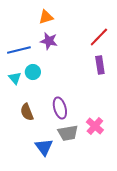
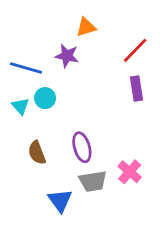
orange triangle: (46, 17) -> (86, 27), moved
blue line: (19, 50) -> (26, 68), turned 30

